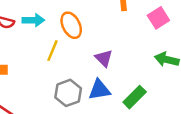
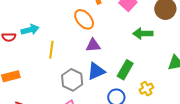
orange ellipse: (71, 25) -> (84, 19), moved
purple triangle: (104, 58) -> (93, 45), turned -35

